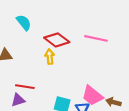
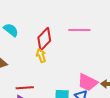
red diamond: (57, 40) -> (44, 39), turned -70

